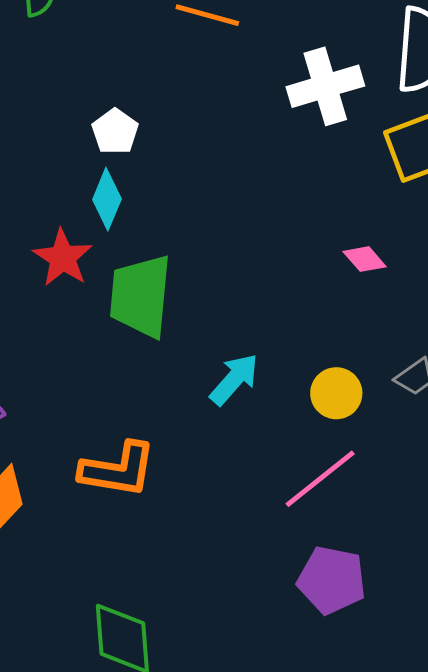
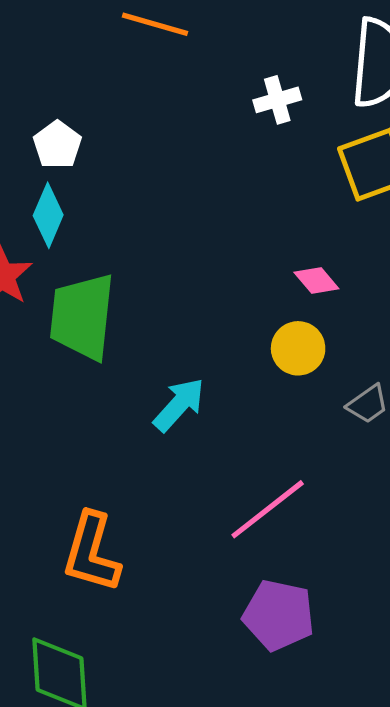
white cross: (325, 86) -> (277, 100), size x0.6
yellow circle: (336, 393) -> (298, 348), moved
orange L-shape: (118, 470) -> (91, 552), moved, turned 96

